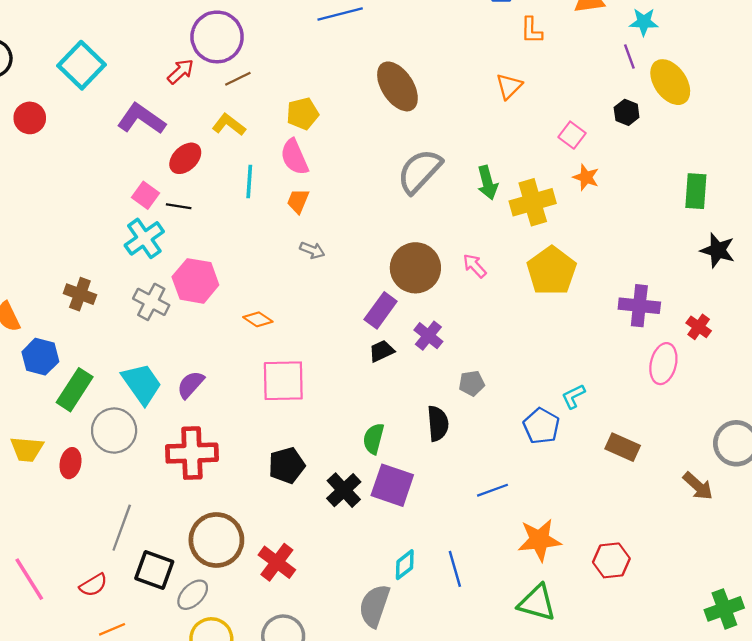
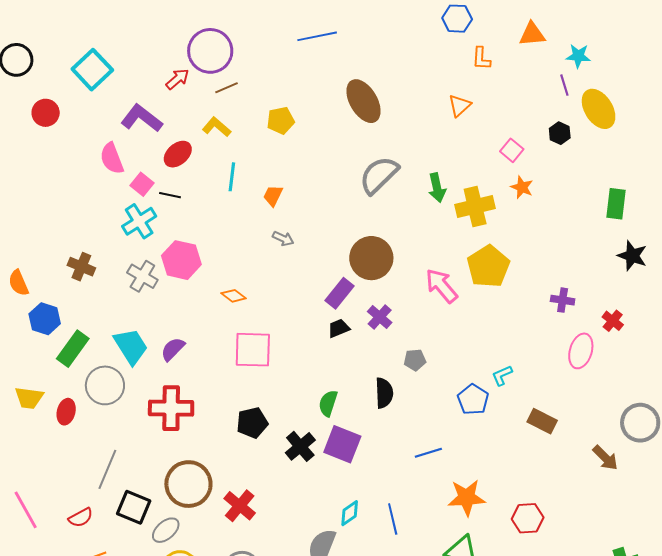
pink semicircle: (294, 157) -> (112, 158), moved
pink arrow: (475, 266) -> (441, 286), moved, size x1.6
purple cross: (639, 306) -> (563, 300), size x0.7

